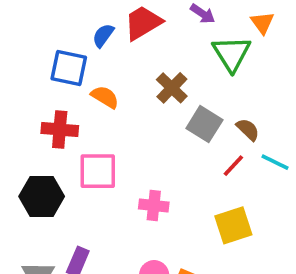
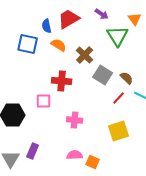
blue semicircle: (103, 35) -> (47, 26), turned -48
orange semicircle: (105, 97) -> (59, 45), moved
red cross: (60, 129) -> (62, 81), moved
pink square: (98, 171) -> (44, 101), size x0.7

